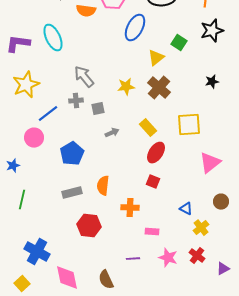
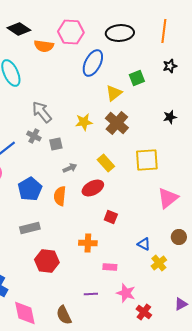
black star: (212, 31) -> (170, 66), size x0.6
green square: (179, 43) -> (137, 78), turned 35
gray cross: (76, 101) -> (34, 136), turned 32
red ellipse: (156, 153) -> (93, 188), moved, turned 30
orange semicircle: (103, 186) -> (60, 196), moved
red cross: (197, 256) -> (144, 312), moved

